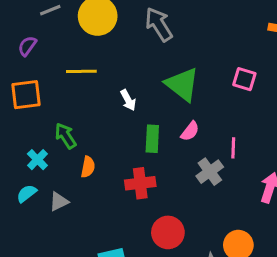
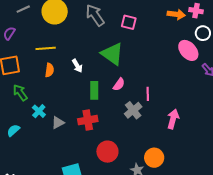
pink square: (244, 79) -> (129, 22), moved
green arrow: (66, 136) -> (20, 93), moved
cyan cross: (37, 160) -> (39, 111), moved
orange semicircle: (88, 167) -> (49, 70), moved
gray triangle: (59, 201) -> (58, 123), moved

